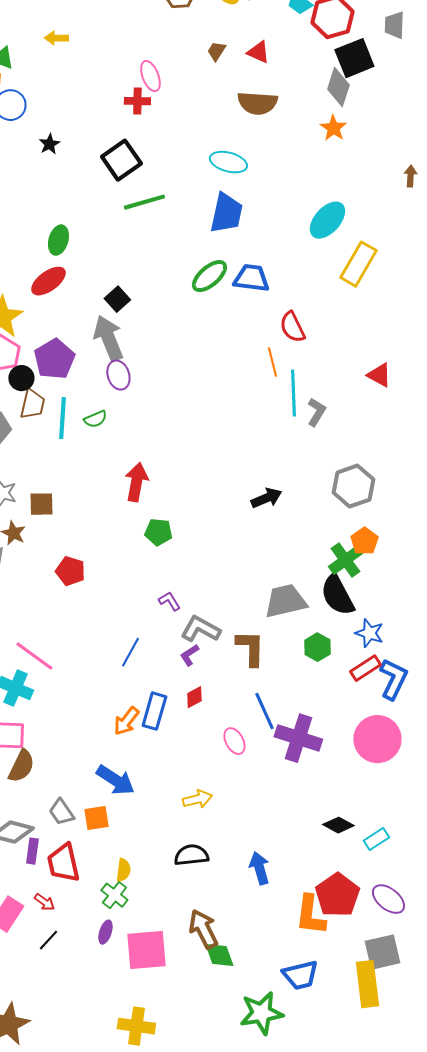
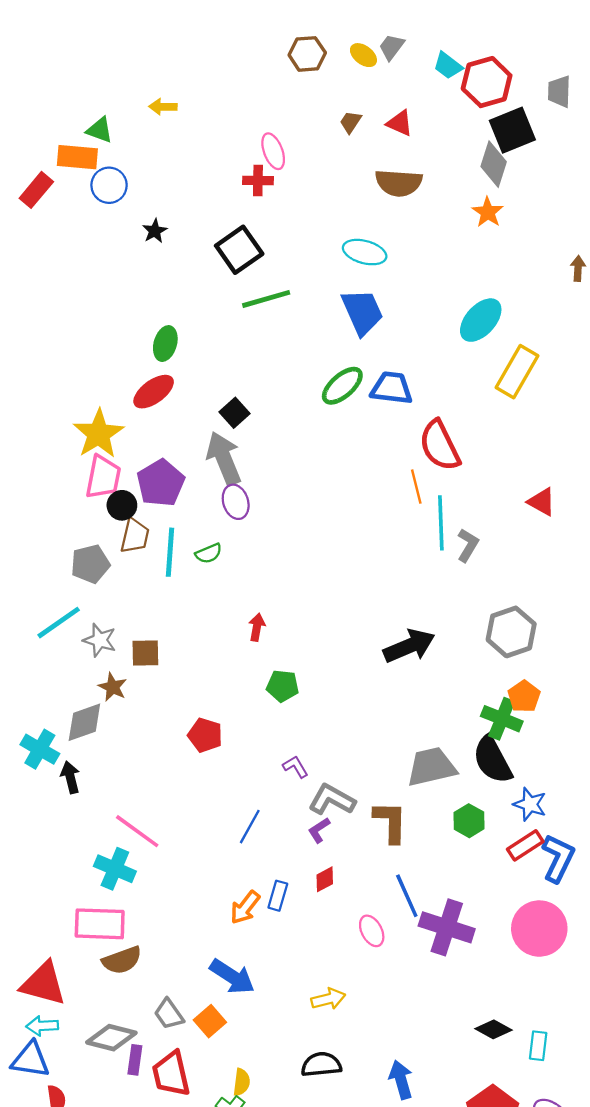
blue trapezoid: (226, 213) -> (362, 312), turned -36
red semicircle: (292, 327) -> (440, 446), size x1.4
red arrow: (136, 482) -> (257, 627), size x0.6
black arrow: (266, 498) -> (409, 646), size x1.4
green cross: (345, 560) -> (502, 719), turned -32
red pentagon: (70, 571) -> (205, 735), moved
blue rectangle: (154, 711) -> (278, 896), size x0.7
brown semicircle: (21, 766) -> (122, 960), turned 44
orange square: (96, 818) -> (210, 1021), turned -32
cyan rectangle: (376, 839) -> (538, 1046), turned -50

